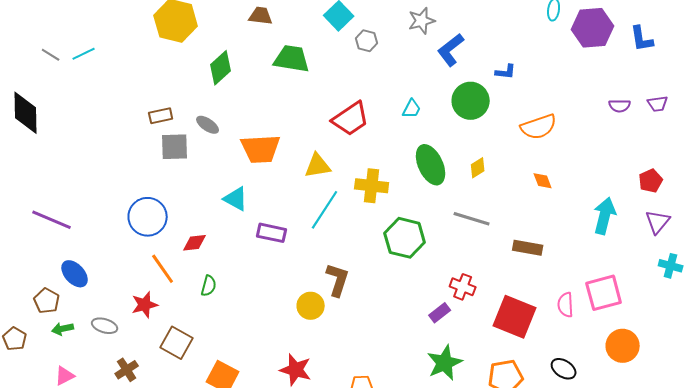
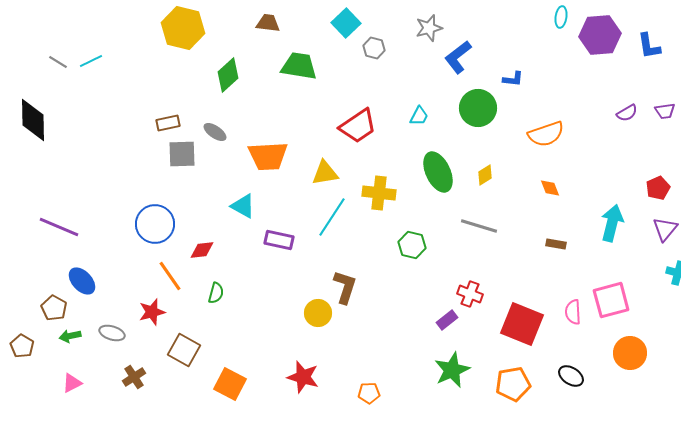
purple semicircle: (620, 106) -> (627, 113), turned -30
green hexagon: (405, 238) -> (412, 245), size x0.7
brown rectangle: (528, 248) -> (556, 244), moved, size x0.7

